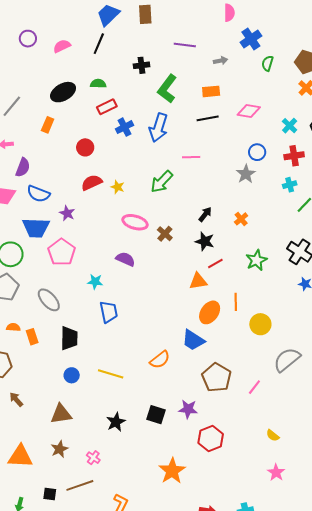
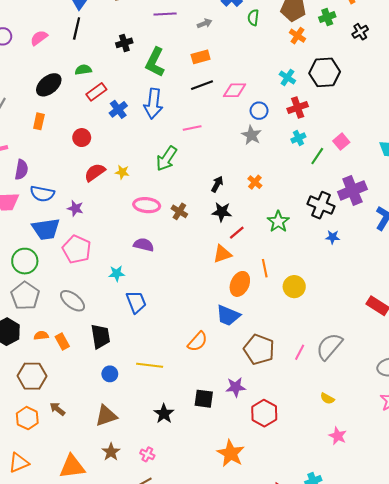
pink diamond: (249, 111) -> (235, 90), moved
gray semicircle: (287, 360) -> (329, 346), moved

